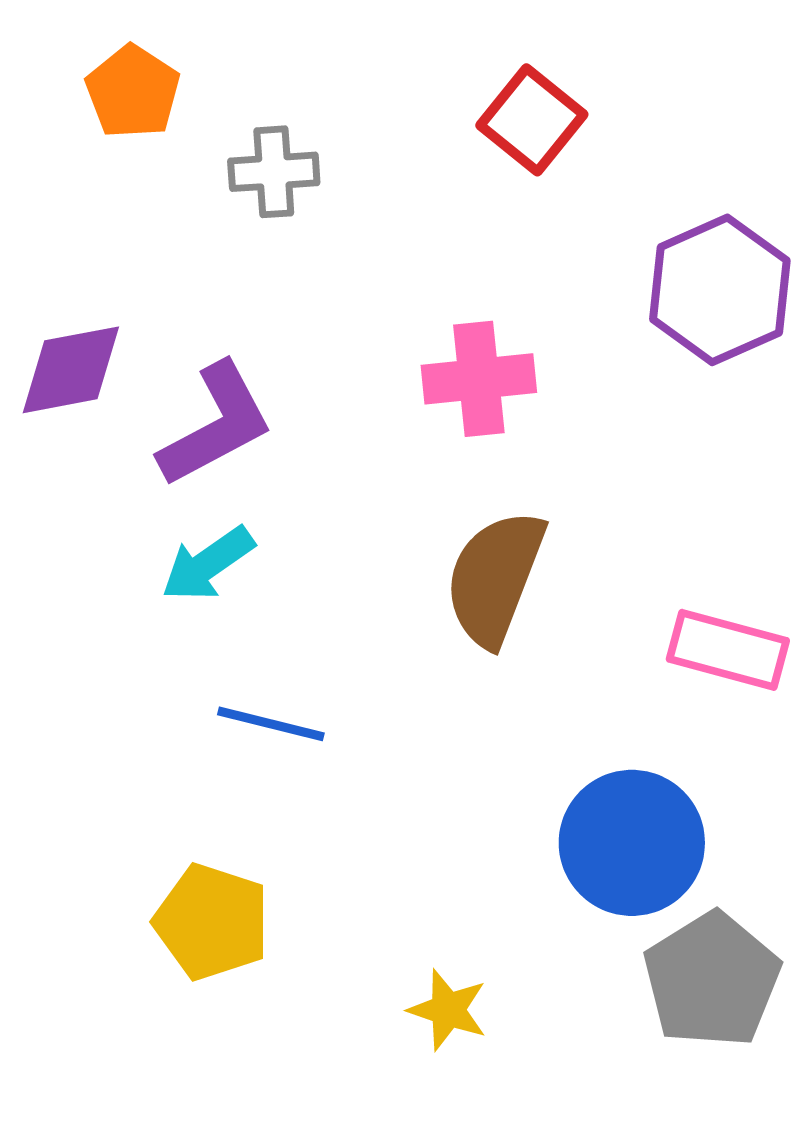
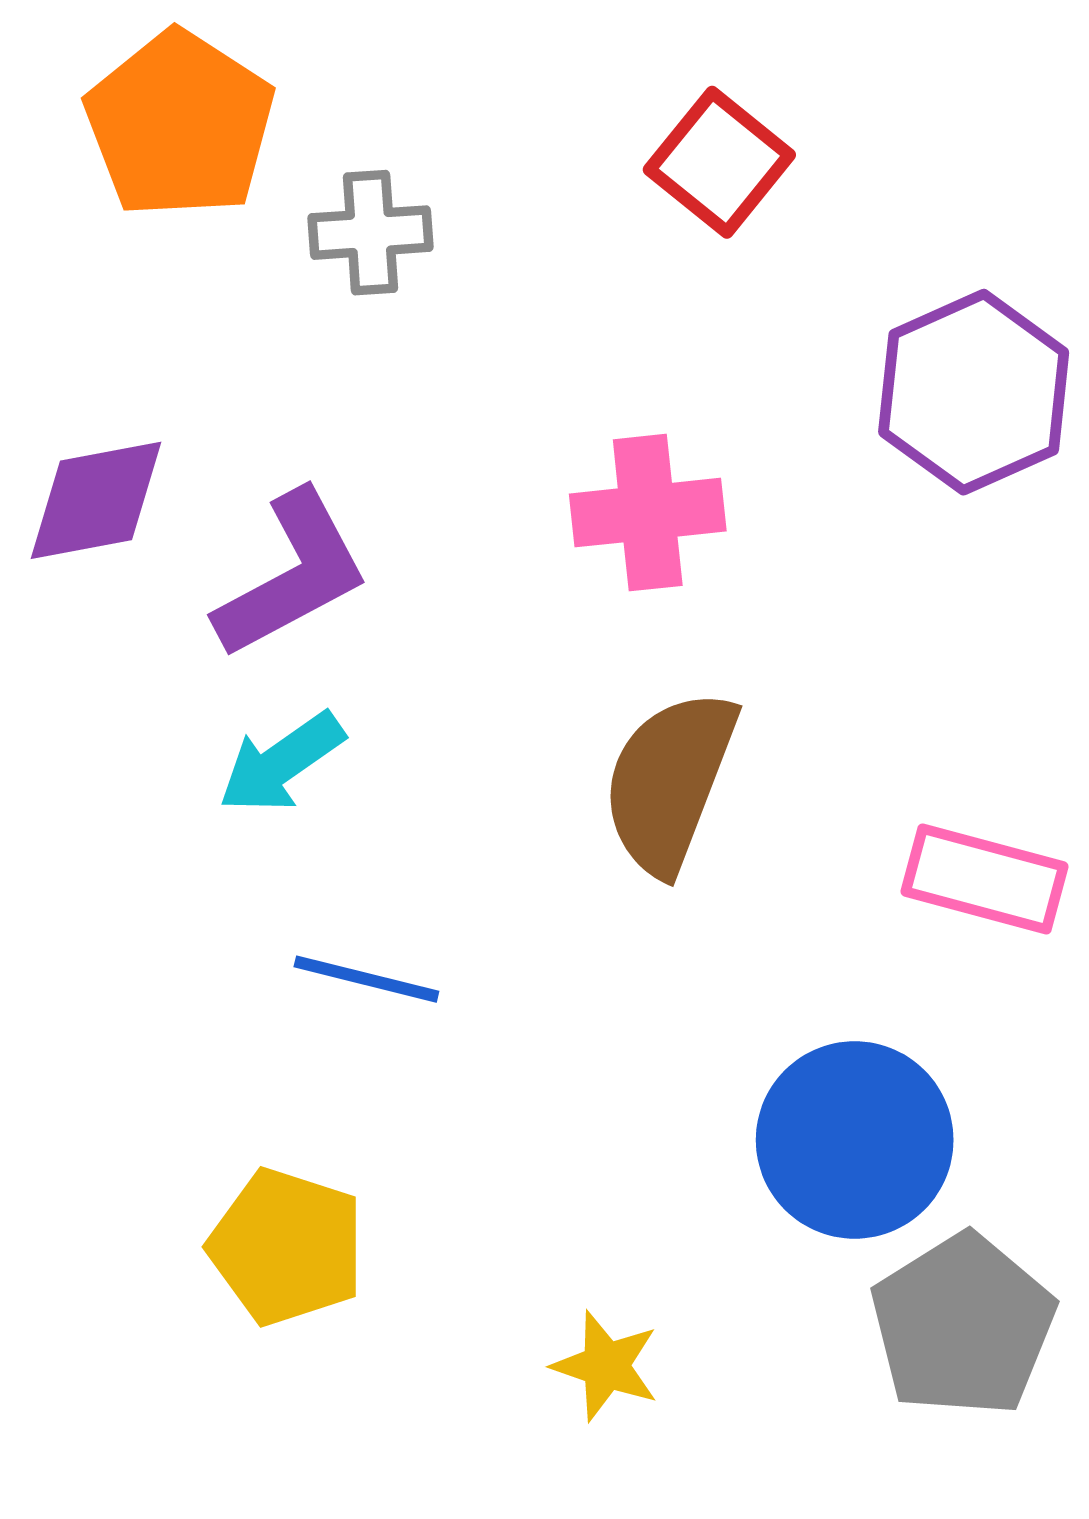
orange pentagon: (133, 92) -> (180, 124), size x1.5

